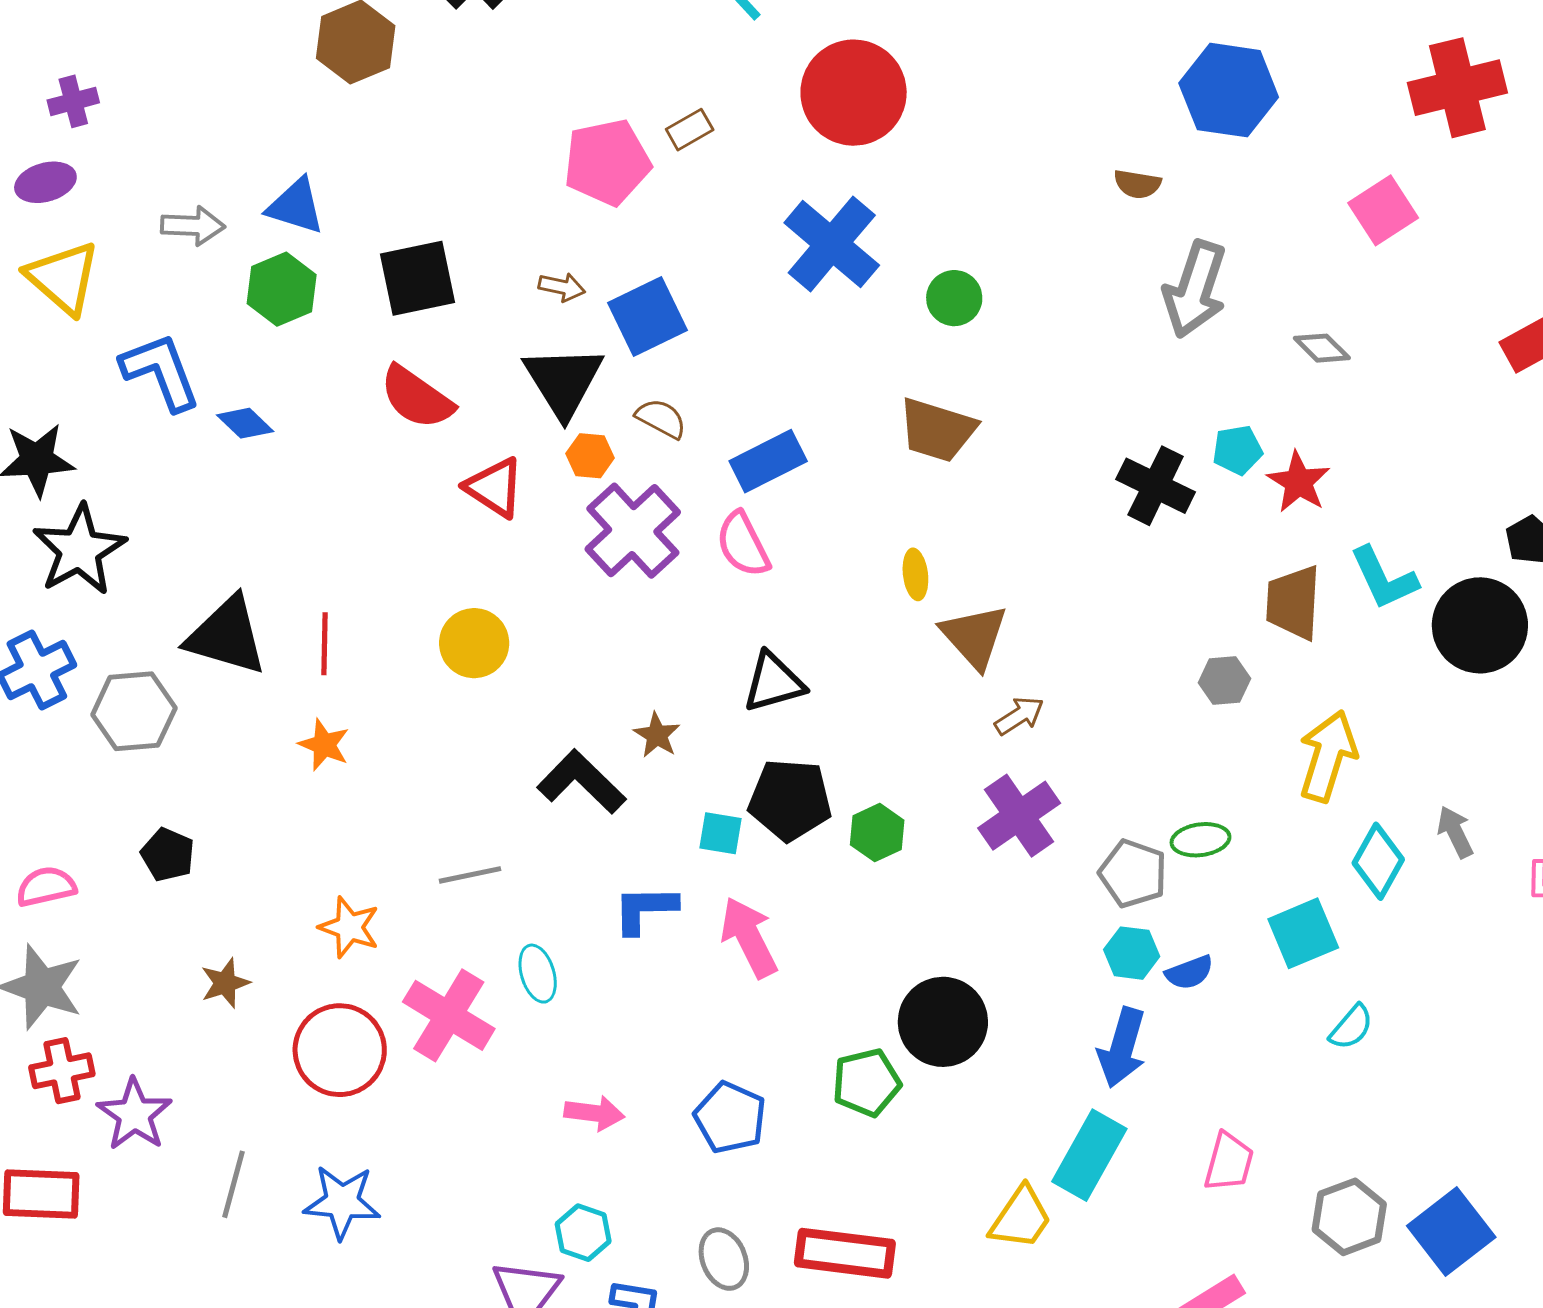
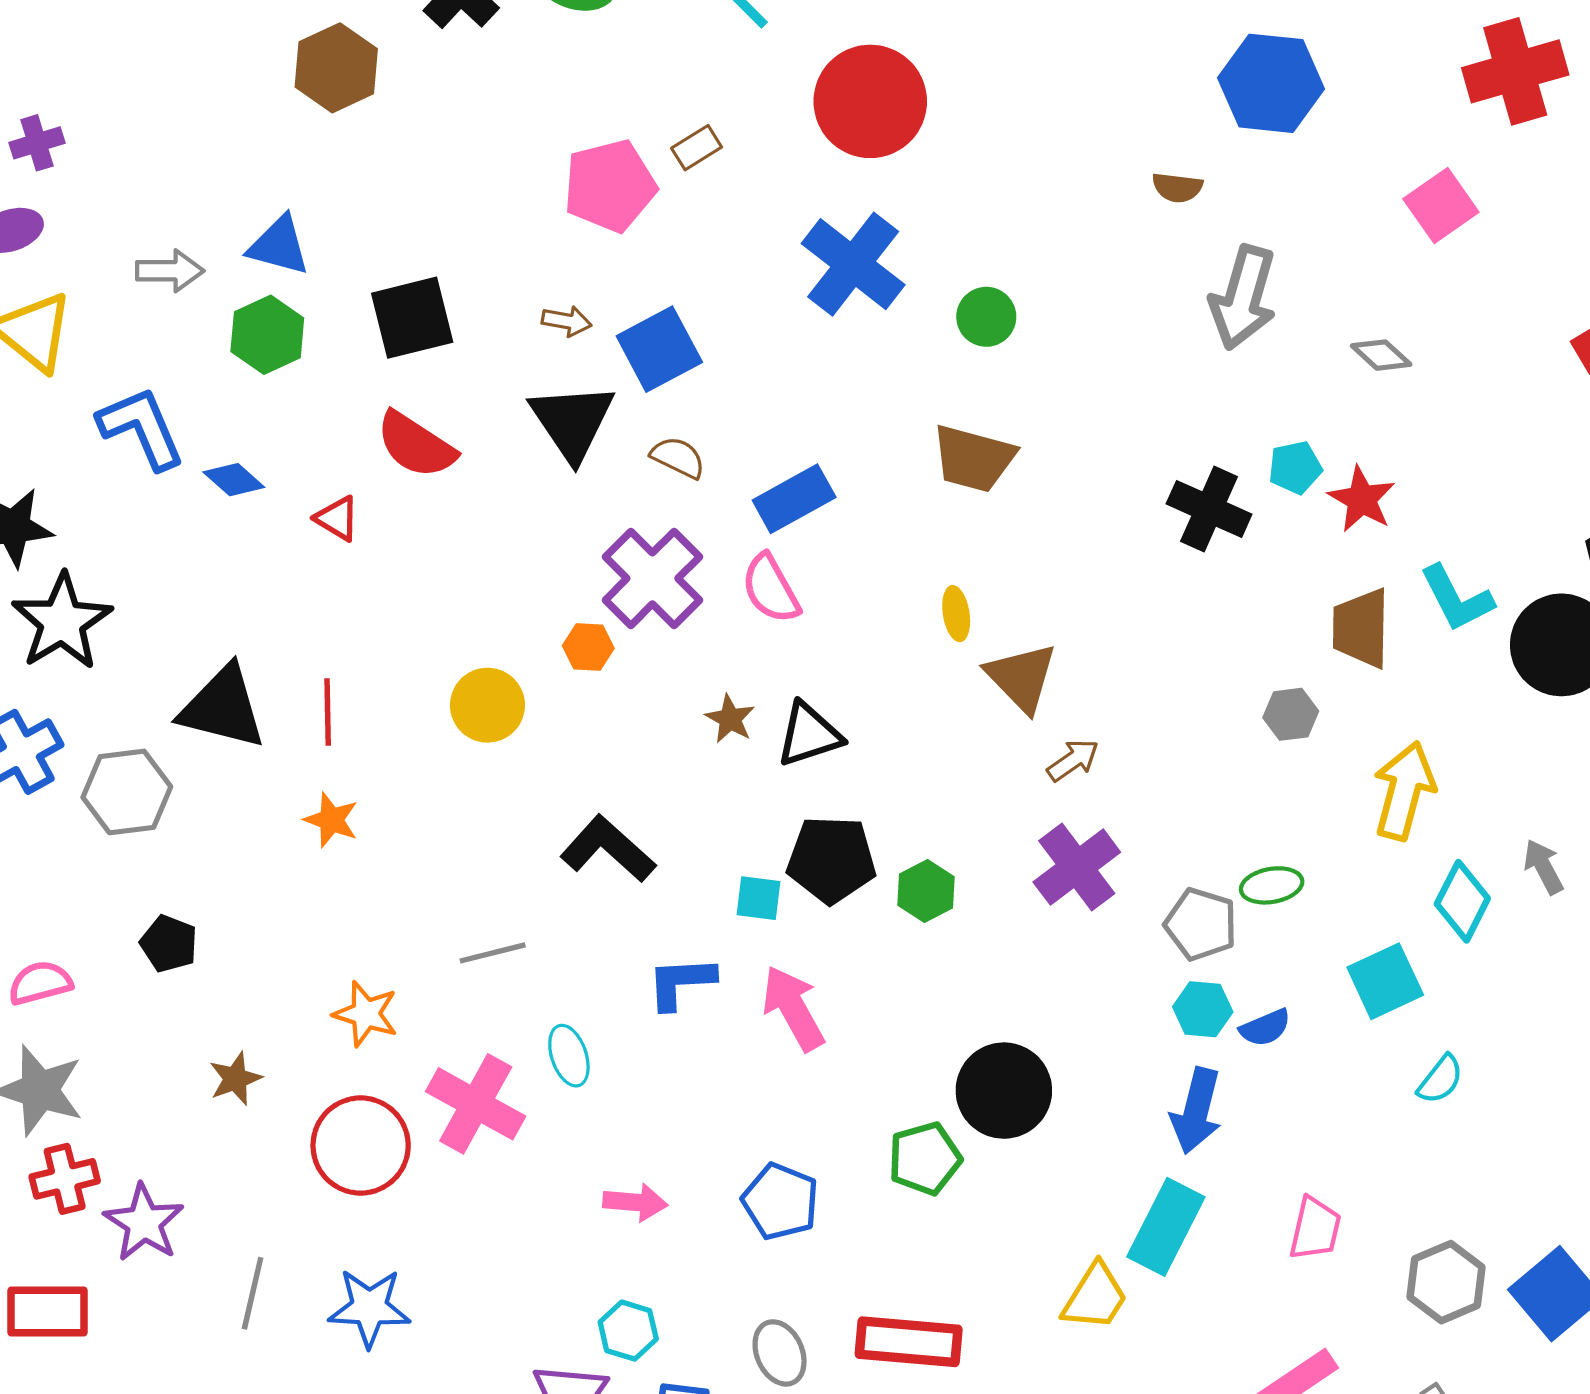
orange hexagon: (590, 456) -> (588, 647), moved
red triangle: (495, 487) -> (337, 518), moved, size x0.7
brown star: (657, 735) -> (730, 719), moved

